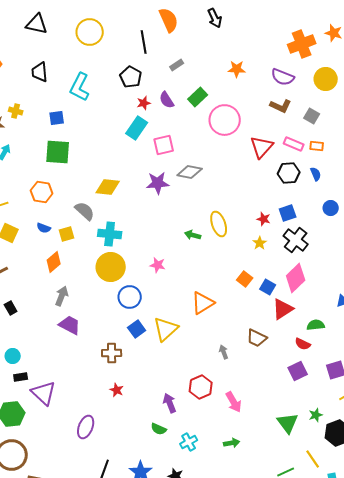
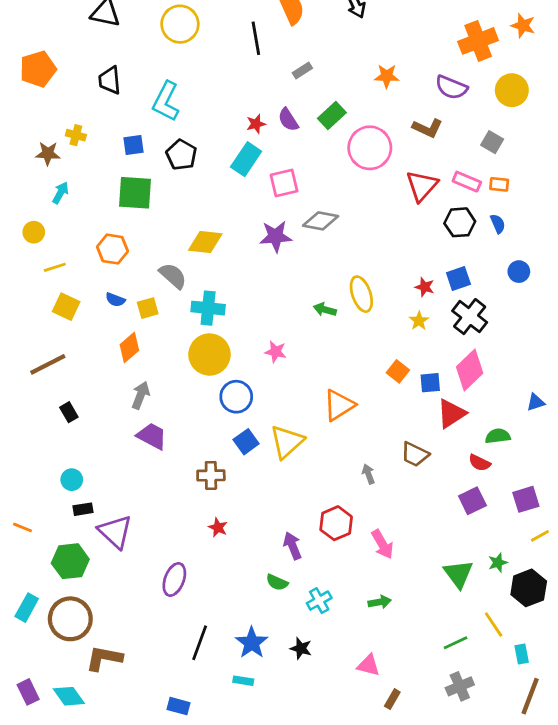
black pentagon: (131, 77) -> (181, 155), moved
brown L-shape: (281, 106) -> (427, 128), moved
blue square: (268, 287) -> (430, 383), turned -35

